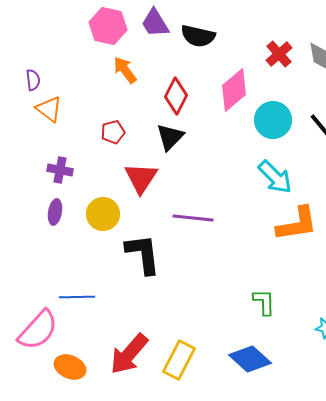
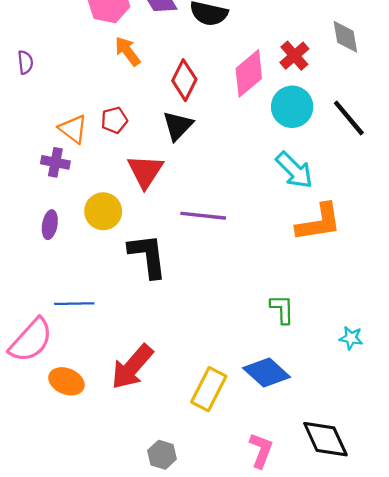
red cross: (279, 54) -> (294, 56), moved
orange triangle: (49, 109) -> (73, 129), moved
purple ellipse: (55, 212) -> (50, 225), moved
yellow rectangle: (179, 360) -> (209, 389), moved

